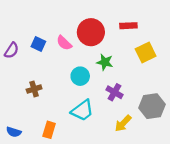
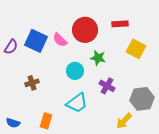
blue square: (38, 44) -> (36, 41), size x1.6
yellow square: (146, 53) -> (136, 49), turned -36
yellow arrow: (123, 123) -> (124, 121), moved

